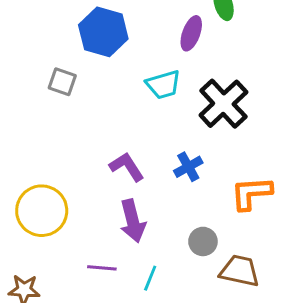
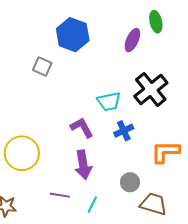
cyan trapezoid: (163, 85) -> (109, 101), moved

